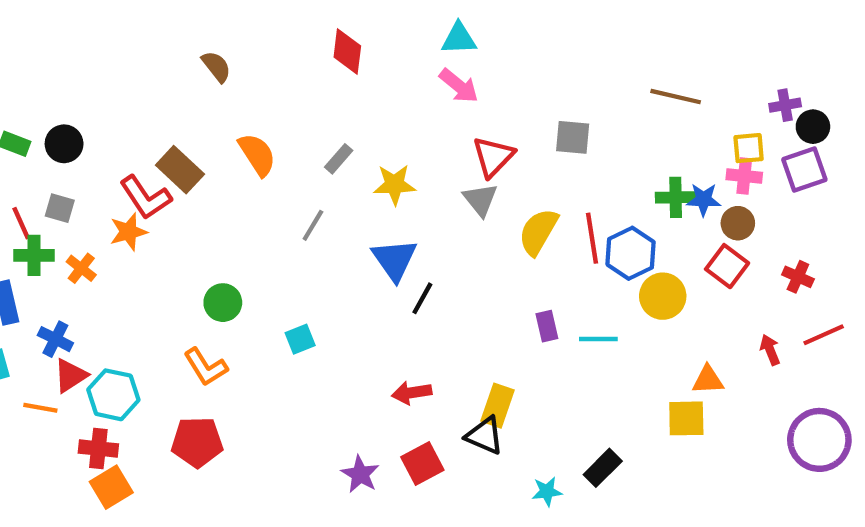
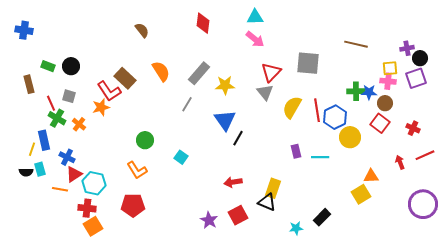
gray square: (573, 137) -> (308, 63), size x1.4
gray rectangle: (339, 159) -> (199, 73), size x1.6
green cross: (34, 255) -> (57, 118), turned 30
cyan square: (300, 339) -> (181, 157), turned -32
yellow square: (686, 418) -> (361, 194), turned -30

